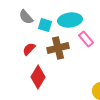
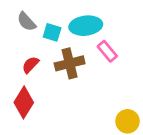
red diamond: (38, 77) -> (24, 102), moved

